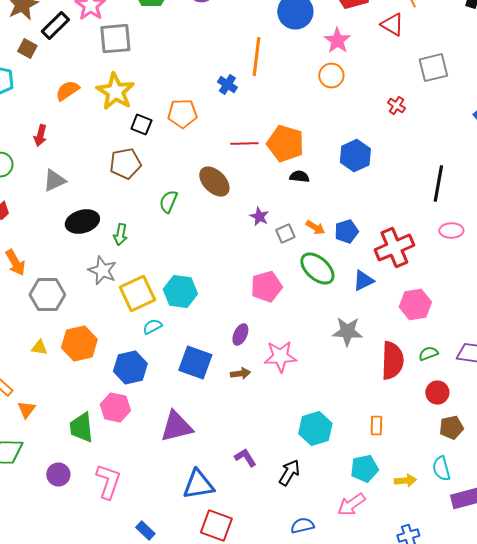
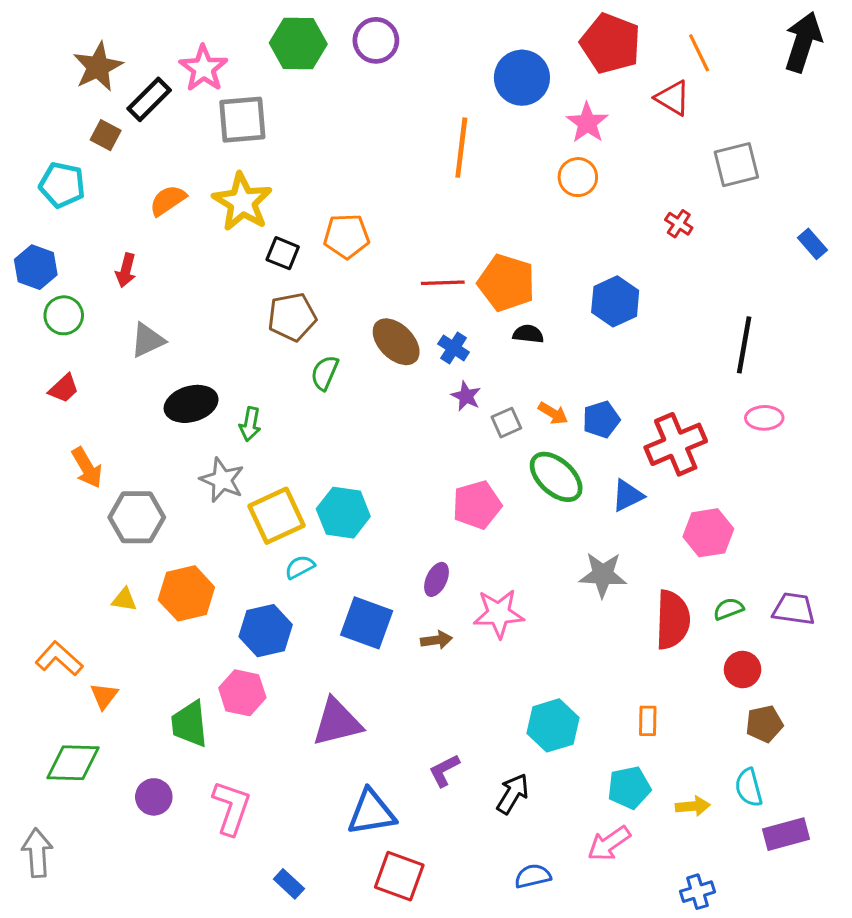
blue cross: (227, 85) -> (454, 348), moved
brown pentagon: (125, 164) -> (292, 317), moved
purple L-shape: (245, 458) -> (444, 770), turned -85

